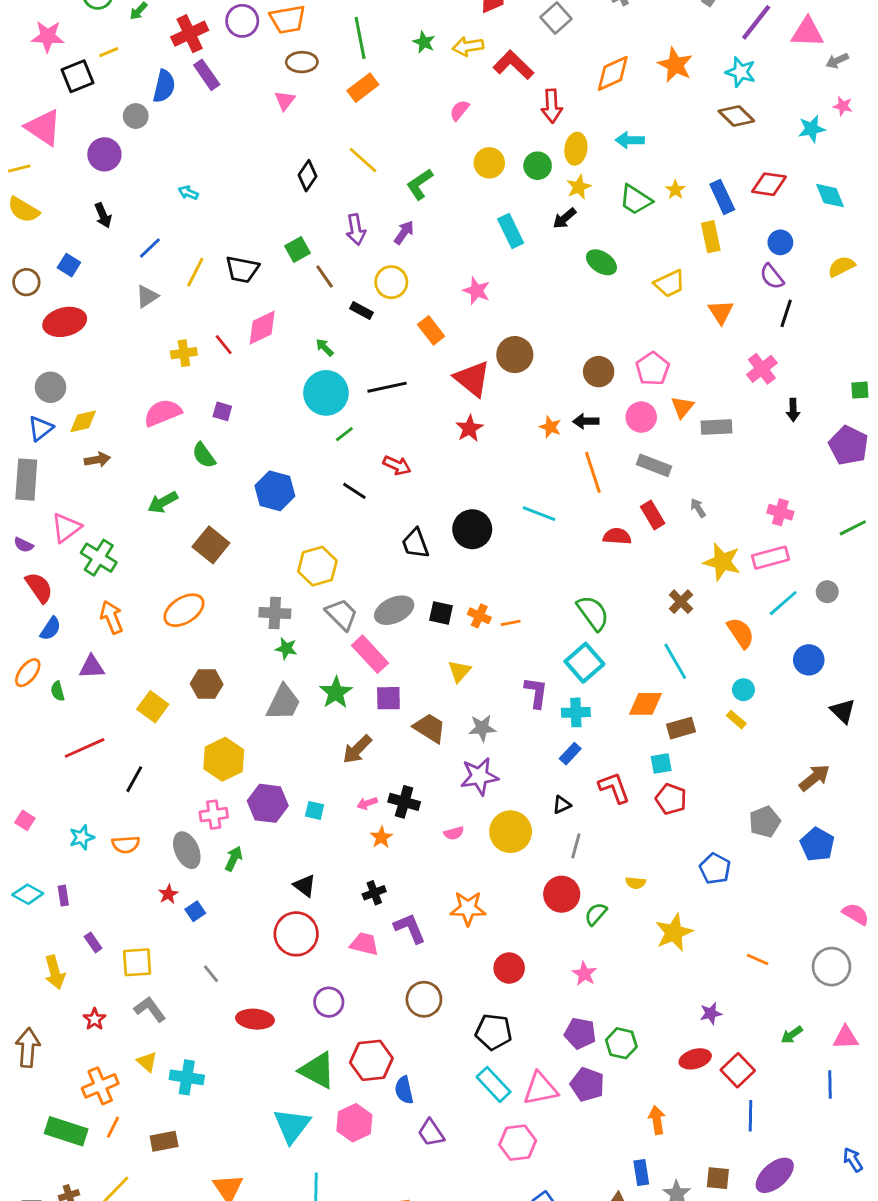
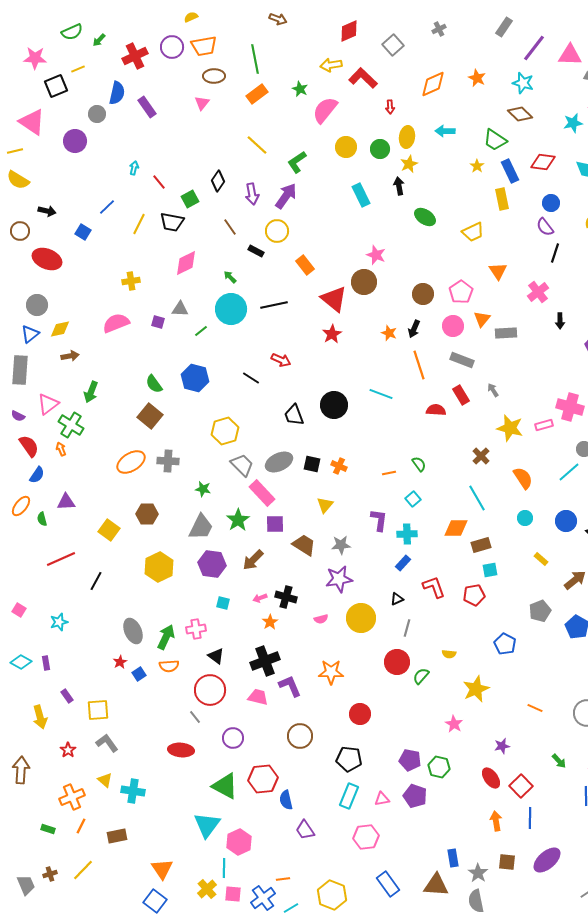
green star: (424, 42) -> (300, 89), moved
orange star: (675, 65) -> (477, 78), size x0.7
purple rectangle: (207, 75) -> (147, 107), moved
red arrow: (552, 106) -> (390, 107), size x0.6
pink semicircle: (459, 110) -> (325, 110), size x1.8
black diamond: (308, 176) -> (218, 181), moved
cyan arrow: (188, 193) -> (134, 168), turned 80
green trapezoid: (636, 200) -> (495, 140), moved
black arrow: (103, 215) -> (47, 211), moved, turned -54
black arrow: (565, 218) -> (399, 186), turned 120
purple arrow: (404, 232) -> (286, 196), size x1.5
green square: (298, 249) -> (190, 199), moved
blue square: (69, 265) -> (83, 232), moved
pink star: (476, 291) -> (376, 255), moved
gray triangle: (147, 296) -> (180, 309), moved, turned 36
orange triangle: (721, 312) -> (498, 271), moved
red ellipse: (65, 322) -> (47, 259), turned 36
red line: (224, 345) -> (159, 182), moved
black arrow: (586, 421) -> (414, 329), turned -66
green line: (344, 434) -> (201, 331), moved
green semicircle: (204, 455) -> (154, 384), moved
green arrow: (163, 502) -> (91, 392), moved, turned -40
pink cross: (780, 512) -> (570, 407), moved, size x1.5
pink rectangle: (770, 558) -> (544, 425), size x0.7
cyan line: (783, 603) -> (569, 472), moved
gray cross: (275, 613) -> (168, 461), moved
green semicircle: (593, 613) -> (419, 464), size x0.6
orange arrow: (112, 617) -> (61, 449), moved, size x0.6
orange line: (511, 623) -> (389, 473), moved
blue circle: (809, 660) -> (566, 521), moved
cyan square: (584, 663) -> (413, 499), size x0.6
yellow rectangle: (736, 720) -> (541, 559), moved
cyan square: (661, 764) -> (490, 570), moved
red pentagon: (671, 799) -> (474, 595), turned -30
purple hexagon: (268, 803) -> (212, 564), moved
pink cross: (214, 815) -> (196, 629), moved
orange semicircle: (126, 844) -> (169, 666), moved
green arrow: (234, 859) -> (166, 637), size x1.4
black cross: (374, 893) -> (265, 661), size x1.8
gray line: (211, 974) -> (195, 717), moved
pink star: (584, 974) -> (454, 724), moved
green arrow: (792, 1035) -> (559, 761), turned -98
red ellipse: (695, 1059) -> (491, 778), turned 70
cyan rectangle: (494, 1084) -> (349, 796), turned 65
pink triangle: (540, 1089) -> (382, 799), size x0.6
orange arrow: (657, 1120) -> (496, 821), moved
pink hexagon: (354, 1123) -> (239, 842), moved
green rectangle: (66, 1131) -> (48, 829), size x0.5

